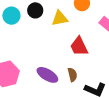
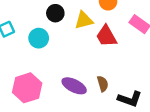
cyan circle: (11, 16) -> (39, 38), moved
red trapezoid: (79, 46) -> (106, 36), moved

